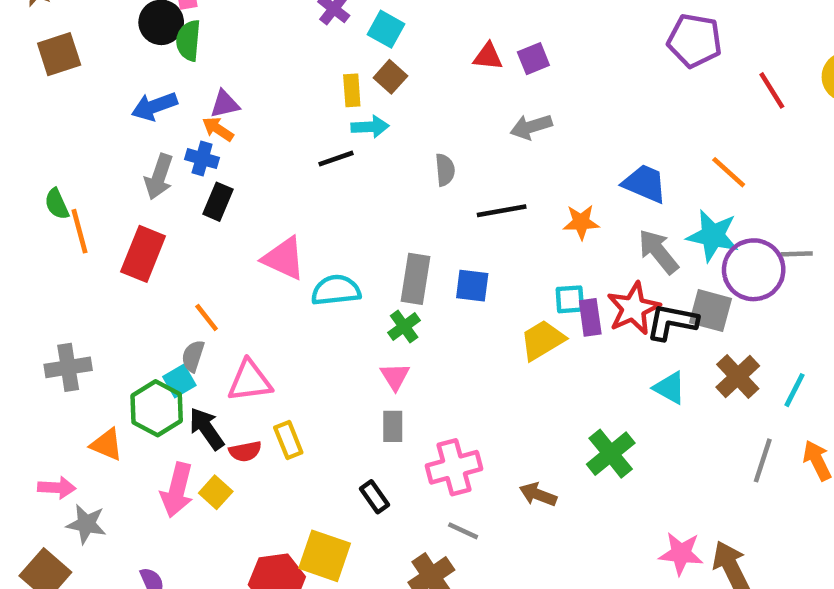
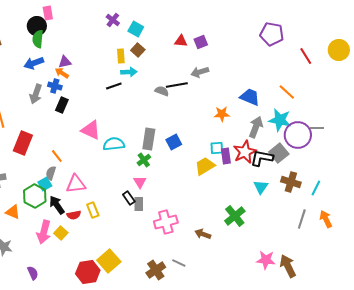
green semicircle: (188, 40) -> (38, 39), moved
gray semicircle: (445, 170) -> (162, 91), turned -64
black line: (502, 211) -> (177, 85), moved
gray arrow: (658, 252) -> (256, 127), turned 60
red rectangle: (143, 254) -> (23, 143), moved
blue square: (472, 286) -> (174, 142), turned -35
gray square: (711, 311) -> (279, 153), turned 36
brown cross: (738, 376) -> (291, 182), turned -30
cyan triangle: (670, 388) -> (261, 187), turned 35
black rectangle: (375, 497) -> (129, 198), moved
gray line: (463, 531) -> (179, 263), moved
yellow square: (325, 556) -> (109, 261), turned 30

